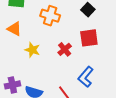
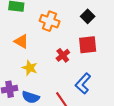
orange triangle: (14, 29) -> (21, 41), moved
yellow star: (32, 50) -> (30, 68), moved

